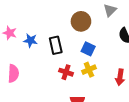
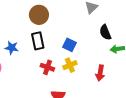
brown circle: (81, 21) -> (39, 15), moved
blue star: (30, 40) -> (12, 48), moved

